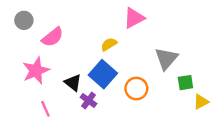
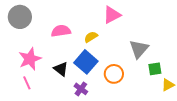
gray circle: (24, 20) -> (20, 17), size x1.5
pink semicircle: (53, 37) -> (61, 31), moved, turned -150
purple cross: (89, 100) -> (81, 89), moved
pink line: (45, 109) -> (27, 83), moved

